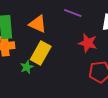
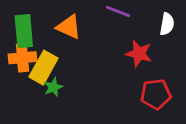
yellow rectangle: (41, 53) -> (43, 68), moved

